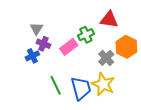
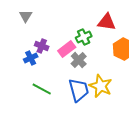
gray triangle: (36, 29) -> (26, 16), moved
gray cross: (106, 58) -> (79, 60), moved
green line: (56, 85) -> (42, 89), moved, turned -36

